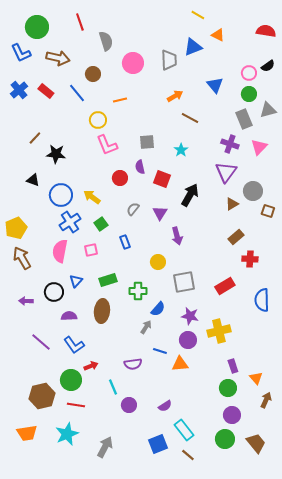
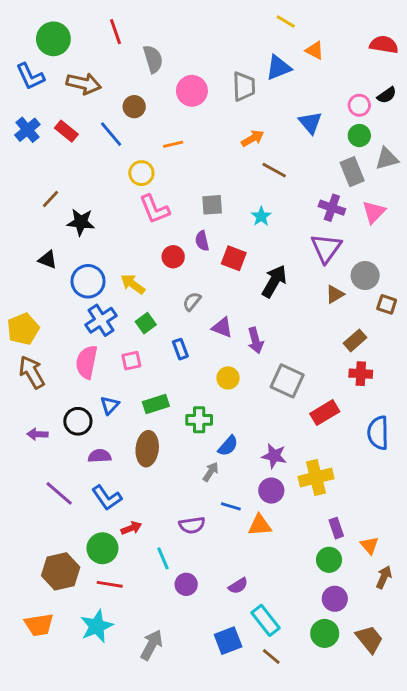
purple triangle: (160, 213) -> (222, 327), moved, turned -42
brown rectangle: (236, 237) -> (355, 340), moved
gray square: (184, 282) -> (287, 381), moved, turned 35

